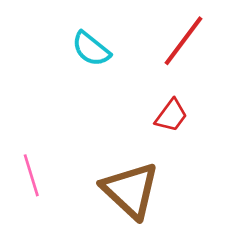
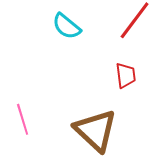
red trapezoid: (171, 116) -> (126, 75), turned -44

